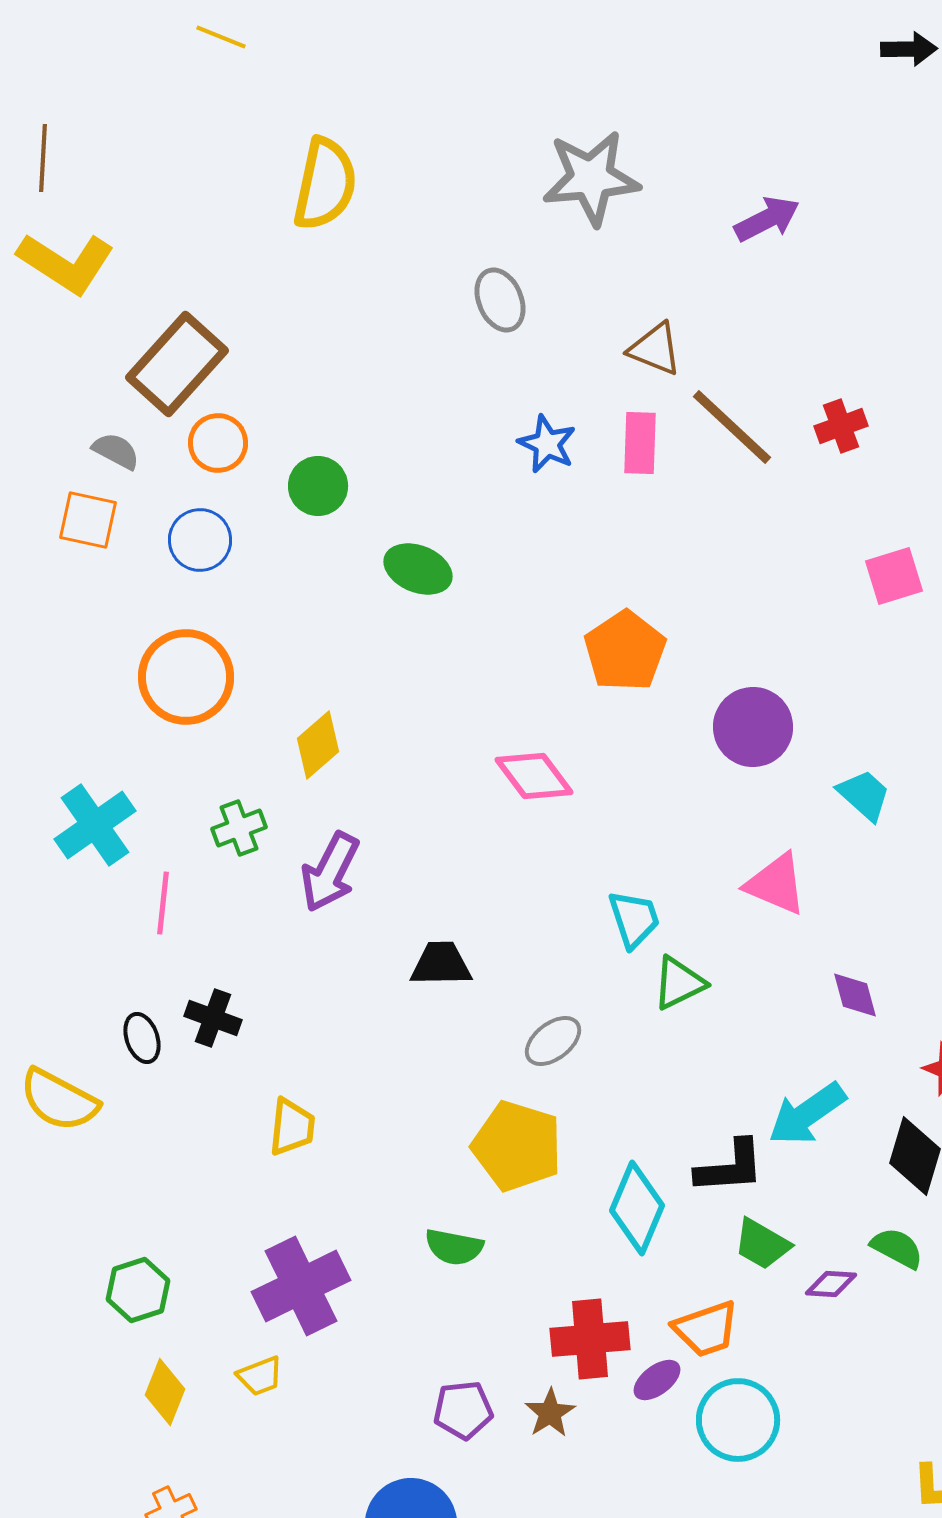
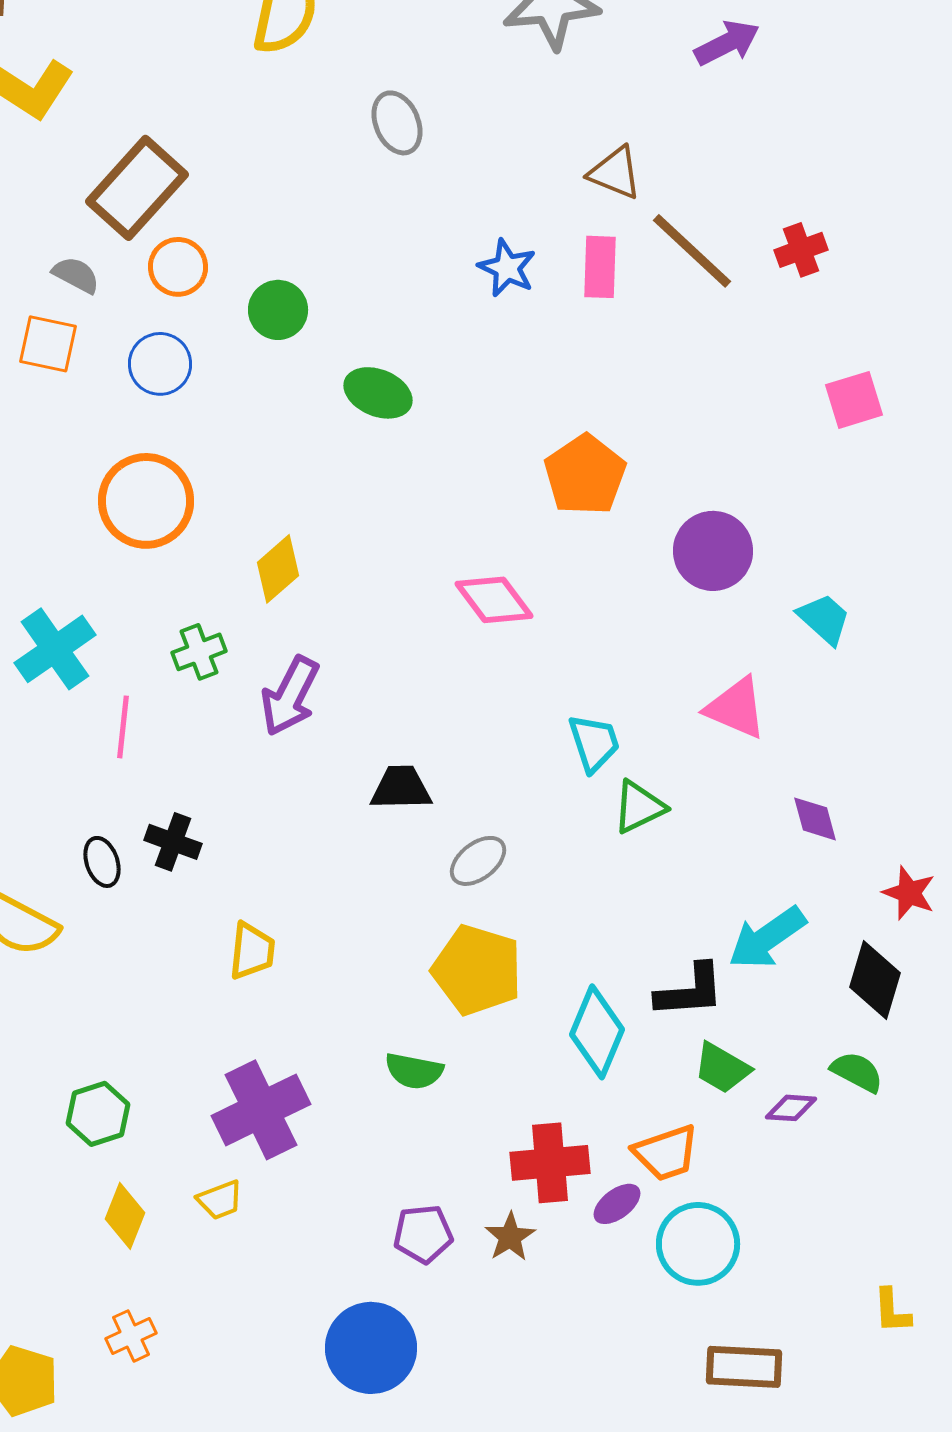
gray ellipse: (500, 300) -> (397, 123), moved
gray ellipse: (553, 1041) -> (478, 861), moved

